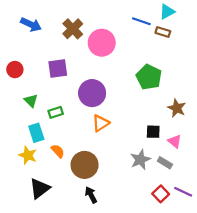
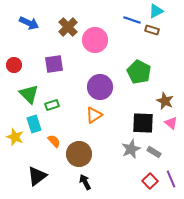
purple circle: (92, 93) -> (100, 87), moved
green triangle: (31, 101) -> (29, 94), size x1.5
black square: (153, 132) -> (143, 123), size x1.6
pink triangle: (175, 141) -> (171, 123), moved
yellow star: (28, 155) -> (15, 137), moved
purple line: (183, 192) -> (171, 179), turned 42

